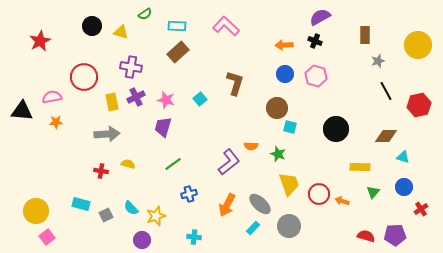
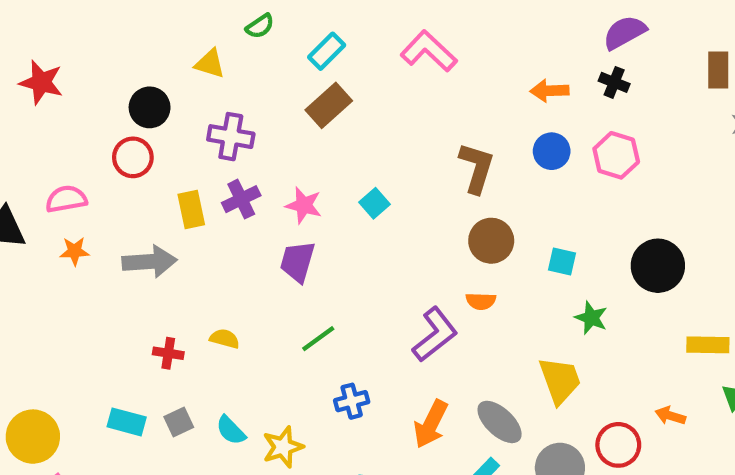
black circle: (92, 26) -> (150, 107), moved
cyan rectangle: (177, 26) -> (327, 51), turned -48
red star: (40, 41) -> (41, 82), turned -30
red circle: (84, 77) -> (133, 157), size x0.7
brown L-shape: (235, 83) -> (477, 168), moved
brown circle: (277, 108) -> (491, 241), moved
gray arrow: (107, 134) -> (150, 262), moved
green star: (278, 154) -> (591, 318), moved
red circle: (319, 194) -> (618, 445), moved
gray square: (106, 215) -> (179, 422), moved

